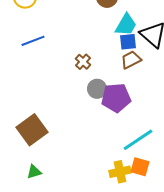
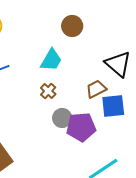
cyan trapezoid: (126, 25) -> (51, 60), moved
blue square: (128, 42) -> (113, 106), moved, size x1.4

